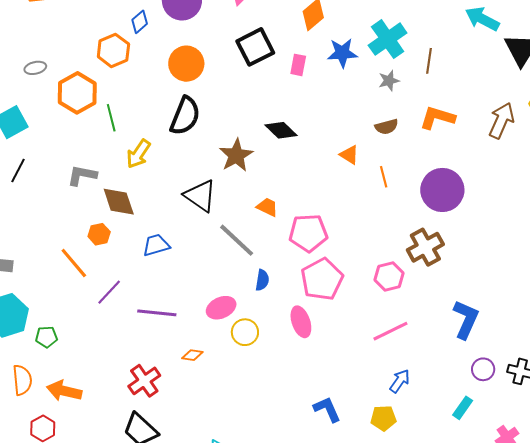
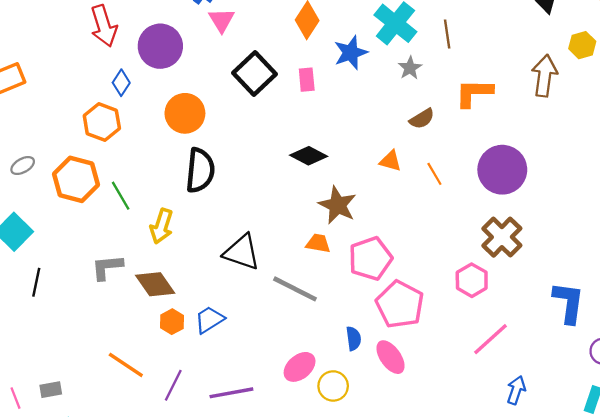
brown star: (236, 155) -> (338, 205), moved
orange hexagon: (99, 234) -> (172, 322), moved
blue semicircle: (262, 280) -> (354, 339), moved

